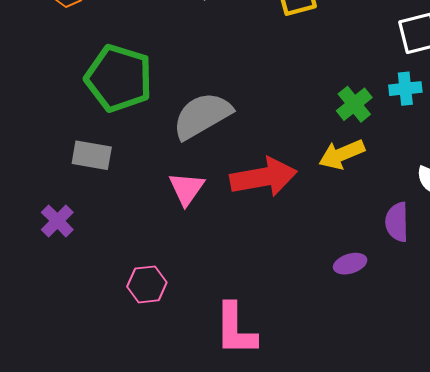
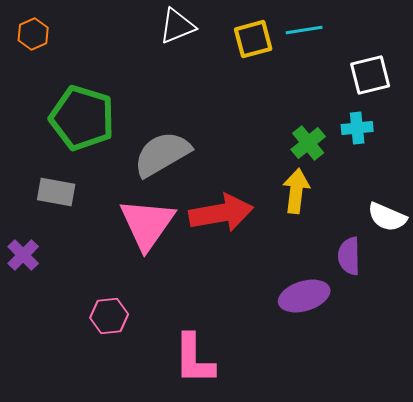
yellow arrow: (342, 154) -> (296, 191), turned 120
pink triangle: (187, 189) -> (147, 224), size x1.6
purple ellipse: (350, 264) -> (304, 296), size x1.6

